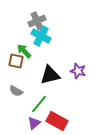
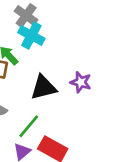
gray cross: (37, 21) -> (26, 16), turned -30

